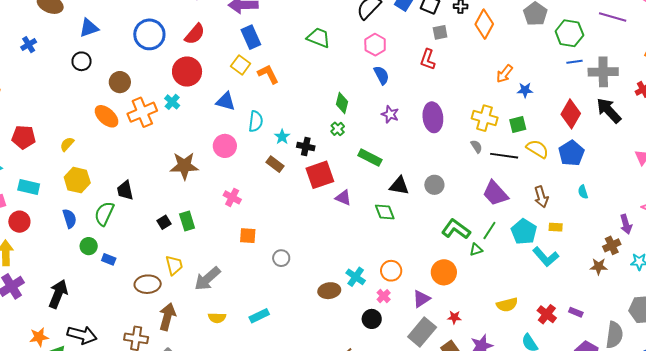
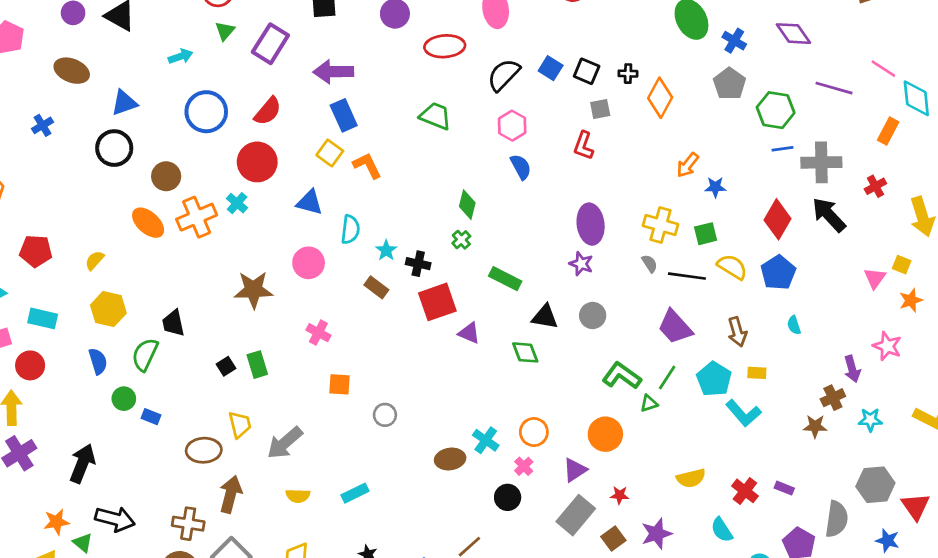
black circle: (82, 61) -> (114, 148), size x1.4
purple star: (390, 114) -> (581, 264), moved

